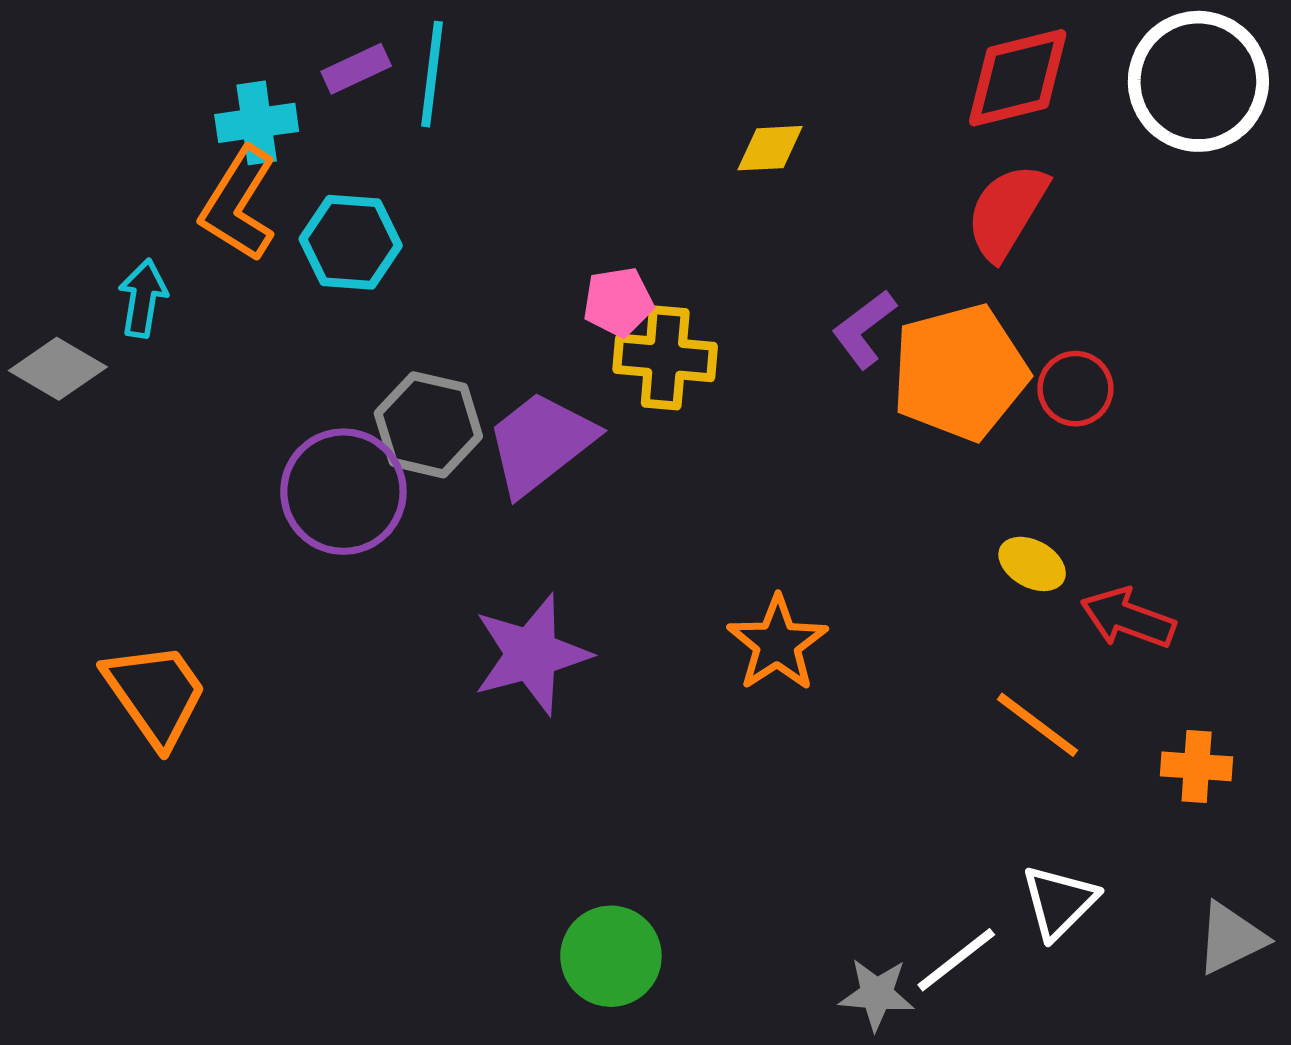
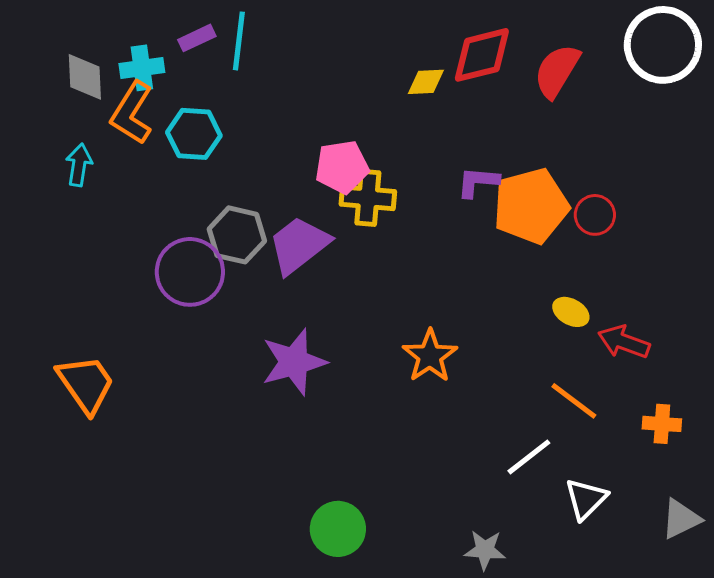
red diamond: (1018, 78) -> (482, 55), moved
red semicircle: (1007, 211) -> (557, 71), moved
pink pentagon: (618, 302) -> (342, 167), size x1.4
purple L-shape: (864, 329) -> (478, 182), turned 42
gray diamond: (58, 369) -> (85, 77), moved, turned 57
white line: (956, 960) -> (529, 457), moved

